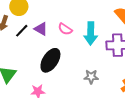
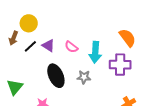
black ellipse: (50, 60) -> (56, 76), turned -60
gray star: (91, 77) -> (84, 77), moved

